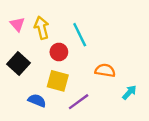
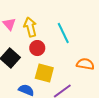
red circle: (59, 52) -> (37, 48), moved

